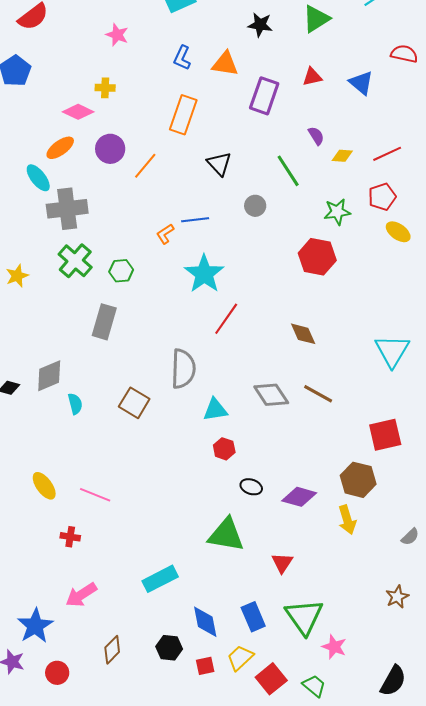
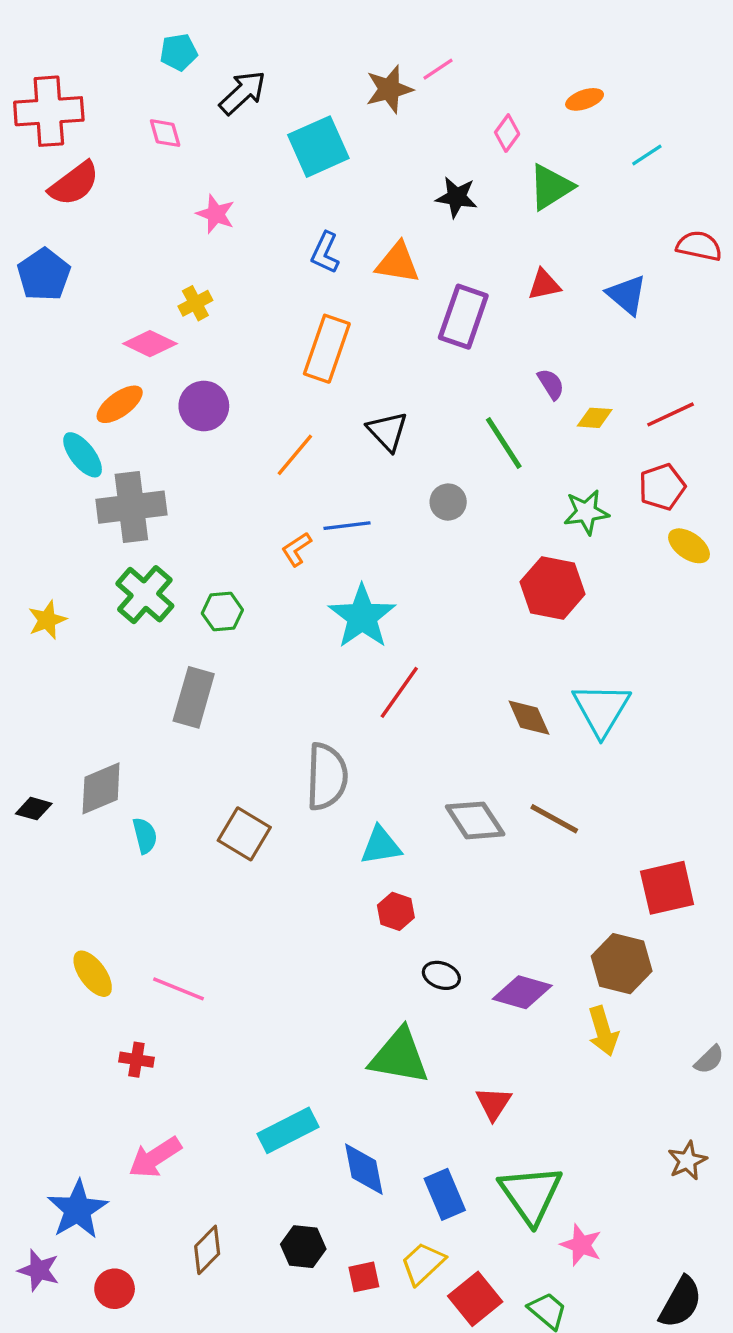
yellow cross: (105, 88) -> (195, 303), turned -30
orange line: (145, 166) -> (295, 455), moved
cyan triangle: (392, 351) -> (601, 709), moved
blue diamond: (205, 622) -> (364, 1169), moved

